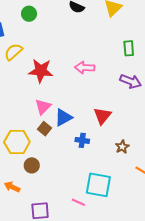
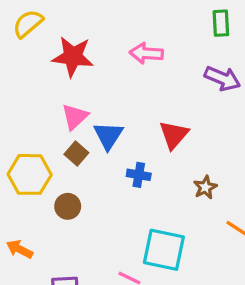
blue triangle: (63, 117) -> (108, 136), turned -30
brown circle: (32, 165) -> (68, 206), moved

